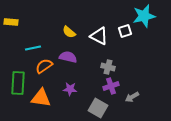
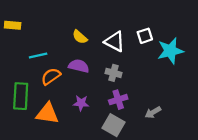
cyan star: (144, 16) -> (170, 51), moved
gray cross: (108, 67) -> (114, 73), moved
purple cross: (111, 86) -> (118, 100), moved

